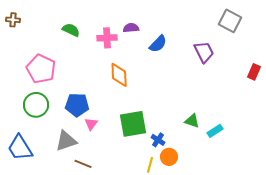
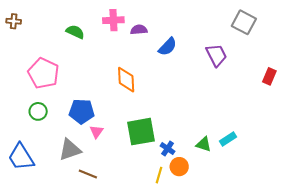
pink cross: (107, 38) -> (113, 20), moved
green circle: (36, 105) -> (38, 111), size x0.7
green triangle: (192, 121) -> (204, 144), moved

